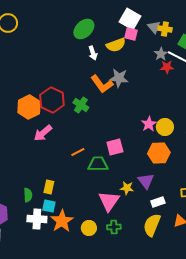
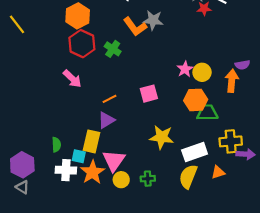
orange hexagon: (29, 107) -> (78, 16), moved
pink arrow: (43, 133) -> (72, 79), turned -96
green trapezoid: (98, 164) -> (207, 113), moved
purple triangle: (146, 181) -> (106, 120), moved, turned 36
yellow rectangle: (49, 187) -> (91, 141), moved, size x1.5
yellow star: (127, 188) -> (162, 137), size x1.6
pink triangle: (109, 201) -> (114, 161), moved
white rectangle: (158, 202) -> (195, 152), size x1.6

